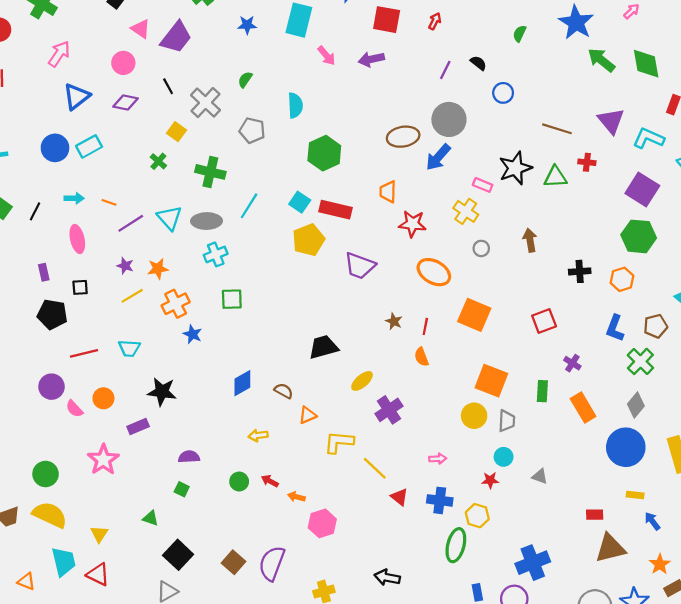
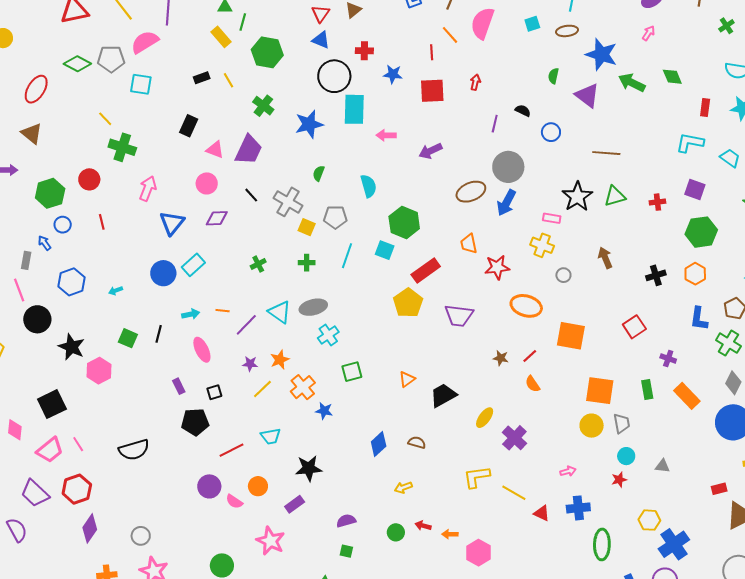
blue star: (247, 25) -> (309, 124), size x1.6
pink arrow: (326, 56) -> (386, 135), turned 144
purple arrow: (371, 59) -> (430, 151), moved
green diamond: (646, 64) -> (672, 77), size x0.7
purple triangle: (611, 121) -> (587, 95), moved
yellow square: (176, 132) -> (307, 227), moved
green cross: (158, 161) -> (258, 264), turned 35
red cross: (587, 162) -> (657, 202), moved
green cross: (210, 172) -> (307, 263), size x0.6
purple square: (642, 189) -> (695, 189), size x0.7
cyan square: (300, 202) -> (385, 250), moved
cyan line: (249, 206) -> (347, 256), moved
red rectangle: (335, 210) -> (426, 270), turned -36
red line: (425, 326) -> (530, 356), turned 49
orange triangle: (307, 415) -> (407, 379), moved
yellow hexagon: (477, 516) -> (649, 520), moved

